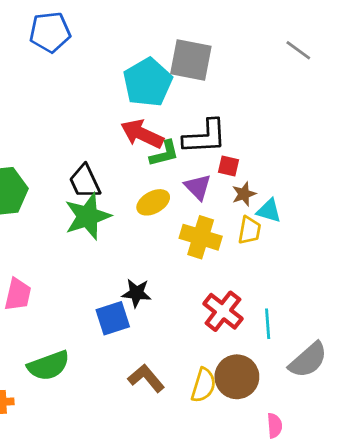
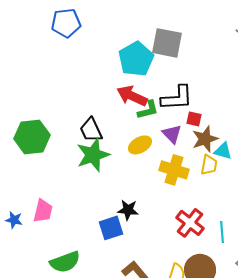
brown star: (244, 194) -> (205, 139), size x1.5

